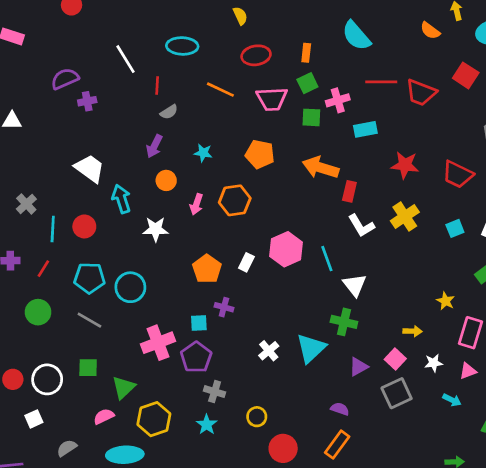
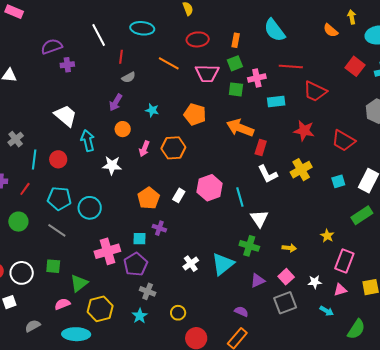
red trapezoid: (421, 93) -> (315, 91), moved
yellow arrow: (413, 331) -> (289, 248), moved

